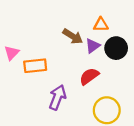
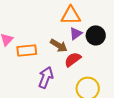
orange triangle: (101, 25) -> (71, 15), moved, size x1.5
brown arrow: (73, 36) -> (59, 45), moved

